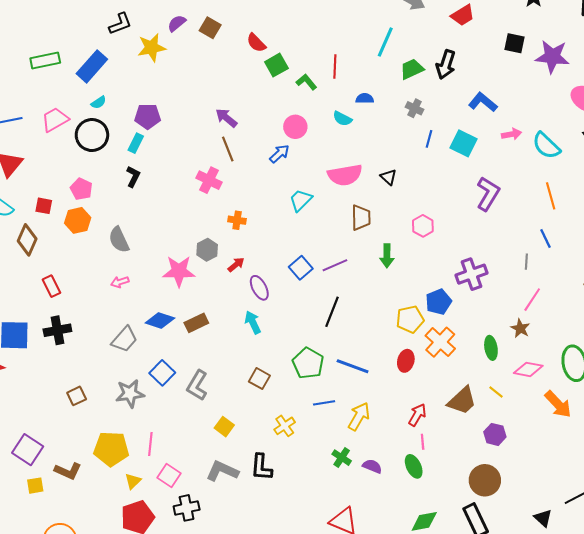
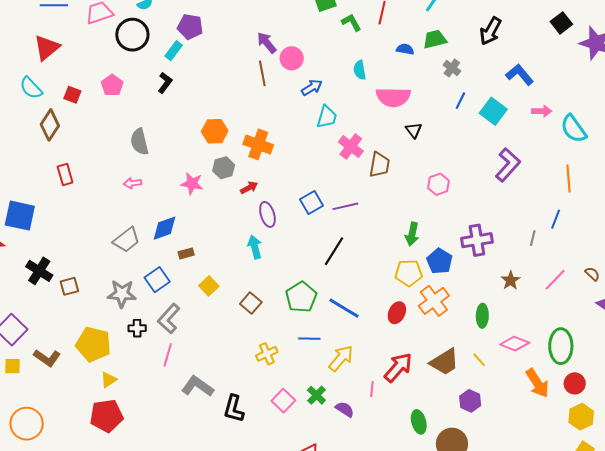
black square: (514, 43) -> (561, 23), turned 30
green trapezoid: (412, 69) -> (435, 39), moved
cyan semicircle: (342, 119) -> (360, 70), moved, turned 42
pink circle: (295, 127) -> (292, 58), moved
pink semicircle: (345, 175) -> (393, 97), moved
pink cross: (209, 180) -> (351, 147), moved
cyan trapezoid: (301, 200) -> (327, 117), moved, turned 140
orange hexagon: (78, 220) -> (215, 131), moved
orange cross: (237, 220) -> (258, 144), size x1.6
blue line: (546, 238) -> (556, 219), turned 36
green arrow: (387, 256) -> (412, 234), moved
pink star: (179, 271) -> (192, 184), size x0.7
pink line: (532, 300) -> (555, 280), moved
blue pentagon: (438, 302) -> (440, 261), turned -30
blue diamond: (160, 321) -> (164, 228), turned -48
brown rectangle: (196, 323) -> (186, 253), moved, size x0.7
brown star: (520, 328) -> (511, 280), moved
black cross: (57, 330) -> (39, 271), moved, turned 32
gray L-shape: (197, 385) -> (169, 319), moved
red arrow: (417, 415) -> (398, 367), size x1.4
yellow square: (224, 427) -> (209, 286), moved
pink line: (423, 442) -> (372, 389), moved
pink line: (150, 444) -> (168, 355), moved
green ellipse: (414, 466) -> (419, 422), moved
black L-shape: (261, 467) -> (234, 409), moved
pink square: (169, 475) -> (283, 401), moved
black cross: (187, 508) -> (137, 328), moved, size x0.7

